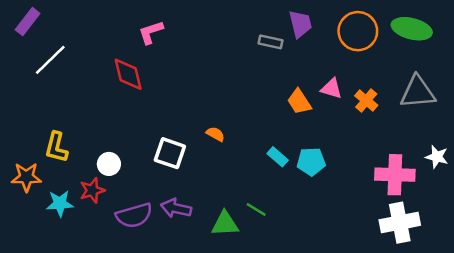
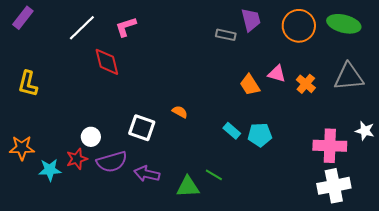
white line: (50, 60) -> (82, 28), moved
yellow L-shape: (56, 147) -> (28, 84), moved
purple semicircle: (134, 215) -> (112, 162), moved

